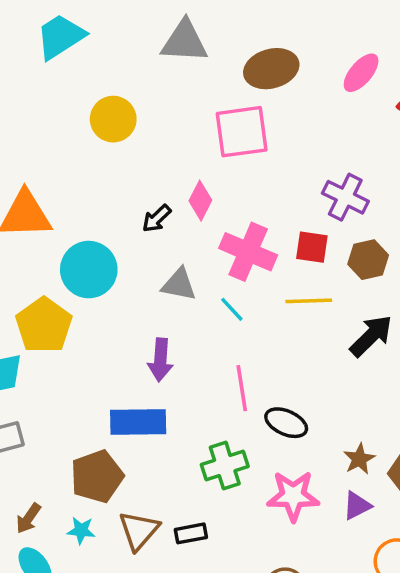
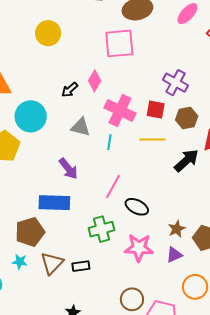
cyan line: (232, 309) -> (109, 142), turned 49
purple arrow: (160, 360) -> (68, 169), turned -45
pink line: (242, 388) -> (113, 186), turned 35

